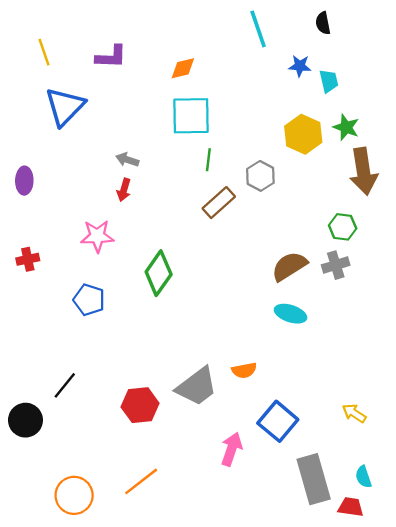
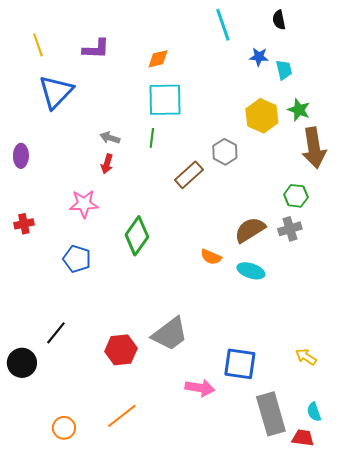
green line: (208, 160) -> (152, 138), moved
orange semicircle: (244, 370) -> (211, 257), moved, turned 35
blue square: (278, 421) -> (240, 364), turned -32
pink arrow: (231, 449) -> (200, 388), turned 80
orange circle: (74, 495) -> (64, 428), size x0.7

